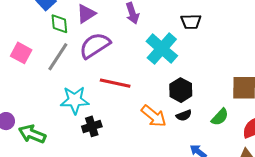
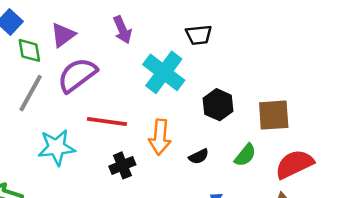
black hexagon: (181, 90) -> (218, 105), moved
orange arrow: (154, 116) -> (160, 137), moved, turned 60
black cross: (92, 126) -> (122, 165), moved

